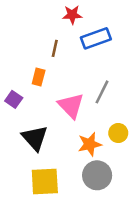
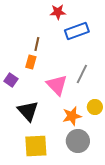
brown line: (55, 48) -> (37, 44), moved

